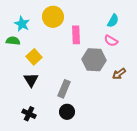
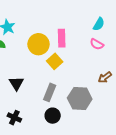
yellow circle: (53, 17) -> (39, 44), moved
yellow square: (34, 57) -> (55, 61), moved
gray hexagon: (94, 60) -> (80, 98), moved

